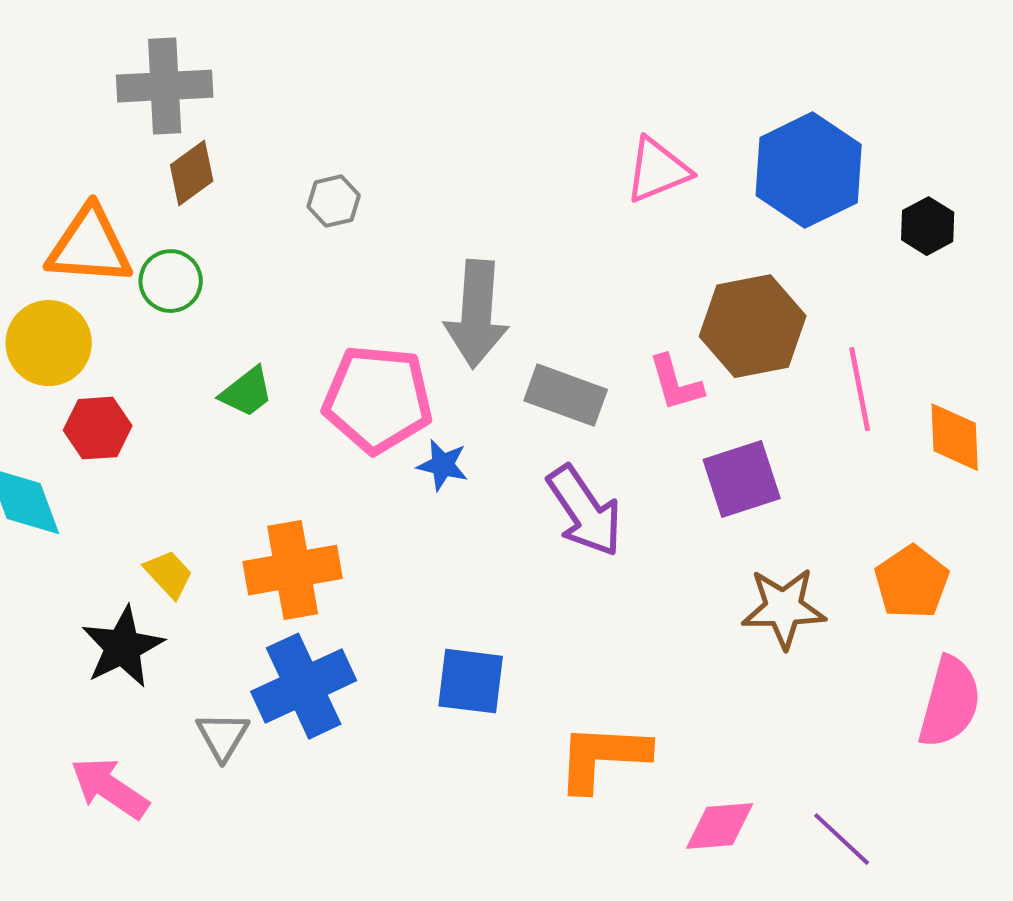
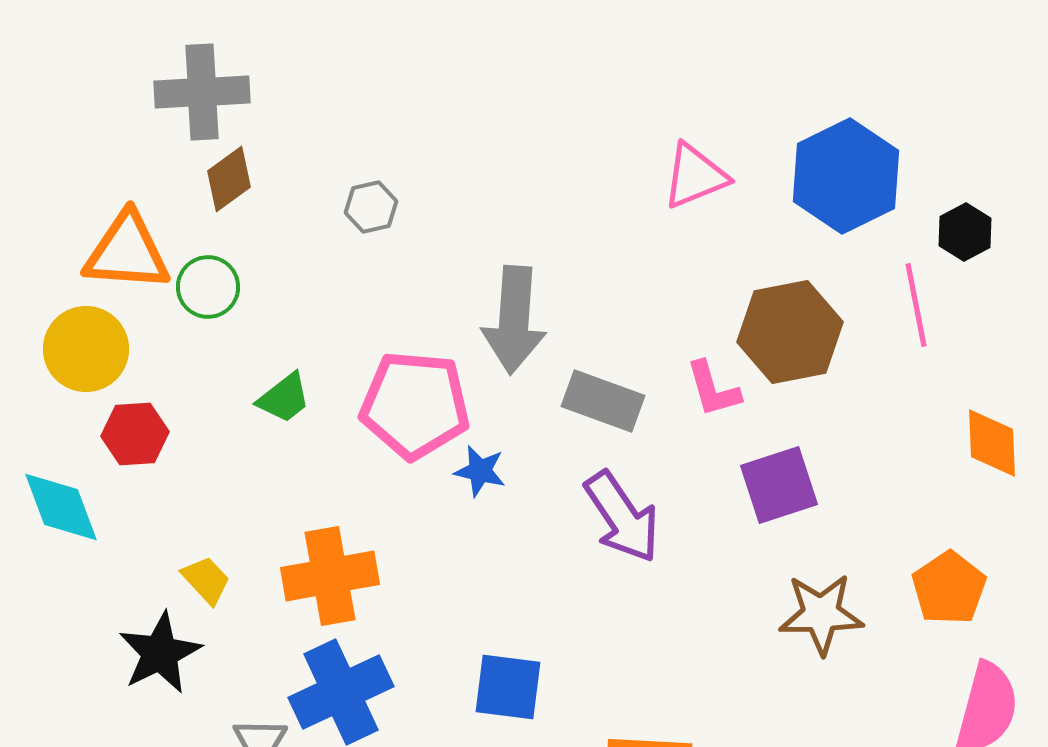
pink line: (860, 389) -> (916, 305), moved

